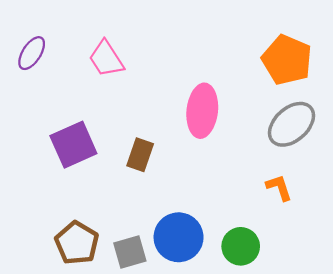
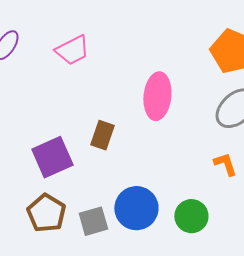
pink trapezoid: (106, 59) -> (72, 50), turned -84
purple square: (73, 145) -> (52, 157), moved

